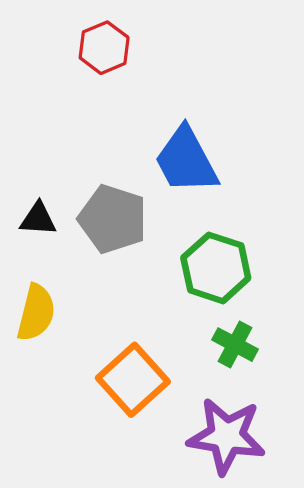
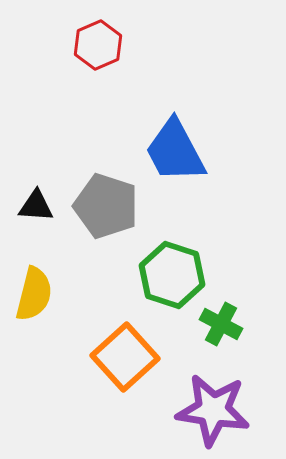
green hexagon: (216, 268) -> (172, 275), moved

